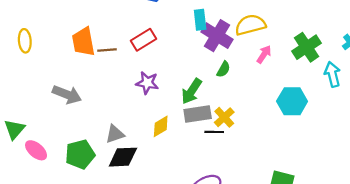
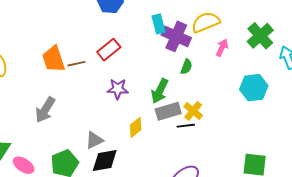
gray arrow: (67, 95) -> (45, 110), turned 108

